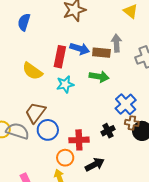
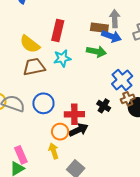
blue arrow: (80, 49) -> (111, 36), moved
brown trapezoid: (35, 113) -> (34, 67), moved, turned 40
brown cross: (132, 123) -> (128, 99), turned -32
black cross: (108, 131) -> (104, 106), turned -32
black arrow: (95, 165) -> (78, 130), moved

